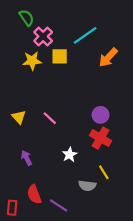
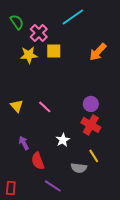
green semicircle: (27, 18) -> (17, 22), moved
cyan line: (85, 35) -> (73, 17), moved
red semicircle: (34, 194) -> (38, 161), moved

